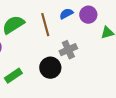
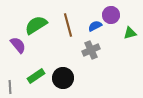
blue semicircle: (66, 14) -> (95, 26), moved
black circle: (50, 68) -> (63, 78), moved

